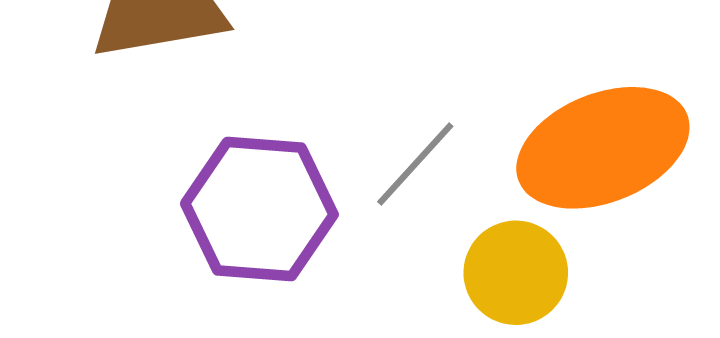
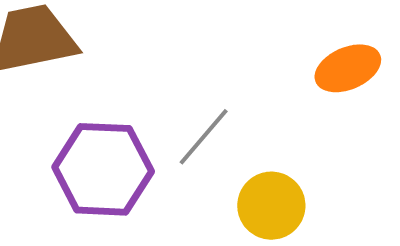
orange ellipse: (603, 148) -> (348, 68), moved, size x0.6

